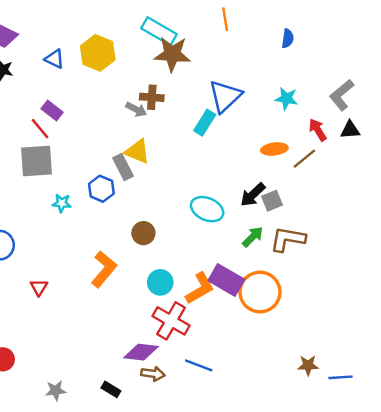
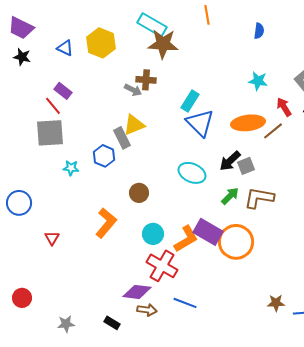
blue triangle: (225, 96) -> (200, 123), moved, turned -32
orange ellipse: (274, 149) -> (248, 123), size x1.5
yellow triangle: (137, 151) -> (134, 125), turned -45

